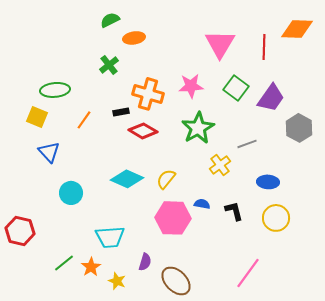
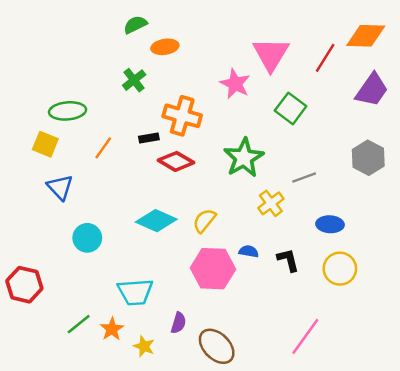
red line: (264, 47) -> (325, 58), turned 30
pink star: (191, 86) -> (235, 84), moved, turned 30
purple trapezoid: (271, 98) -> (372, 90), moved

